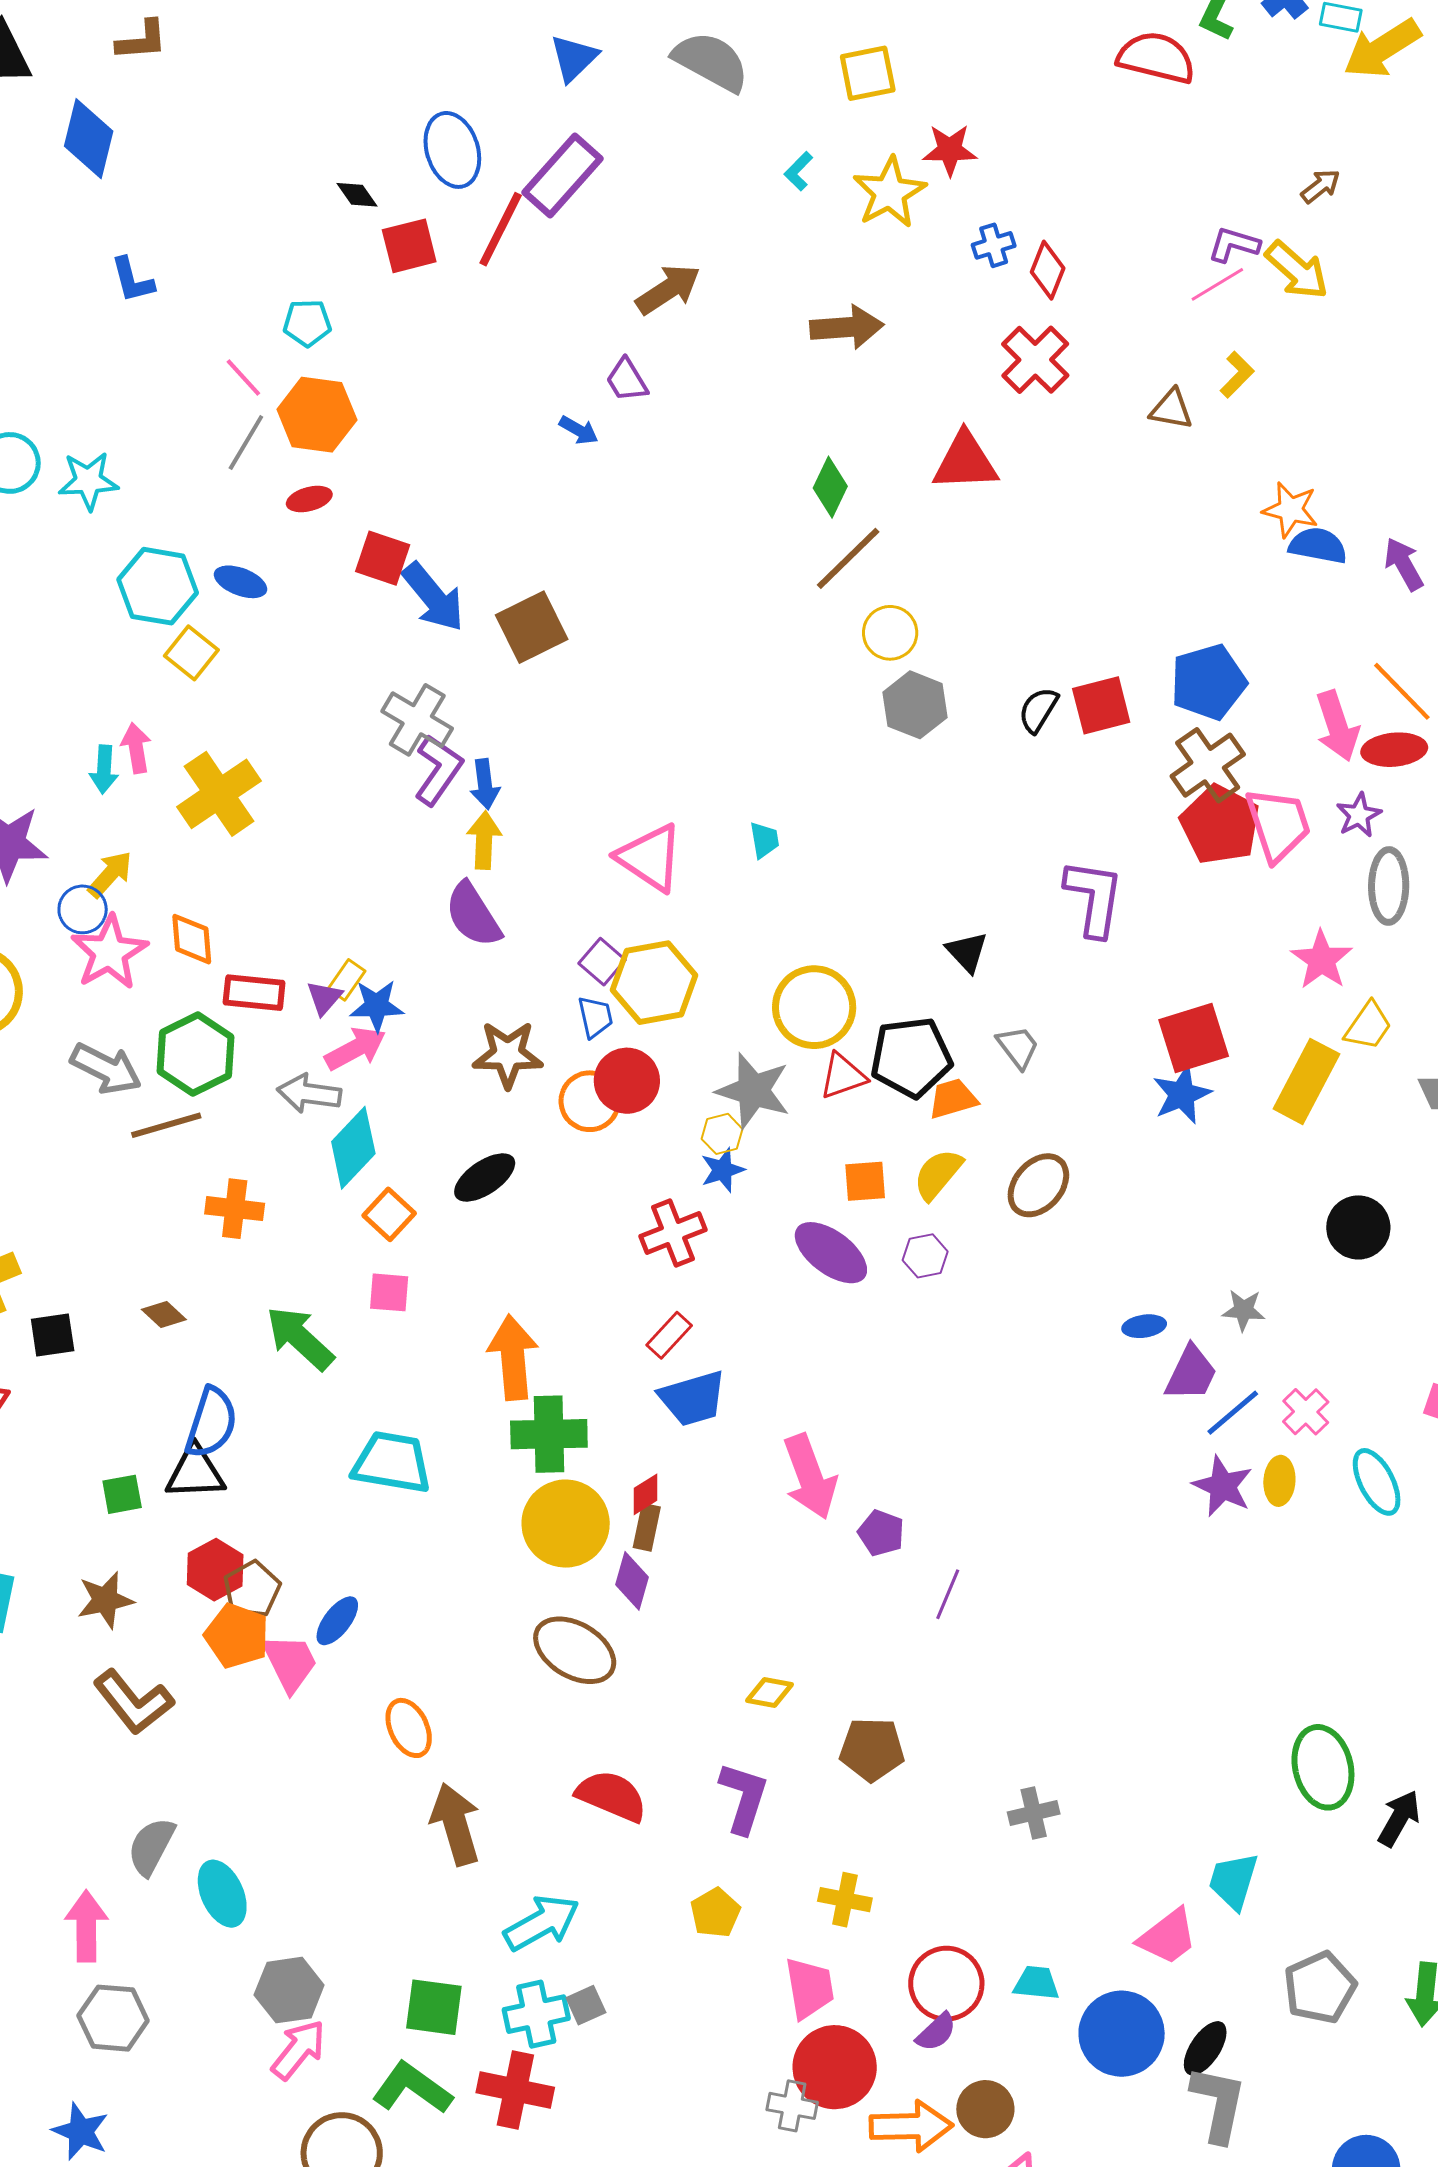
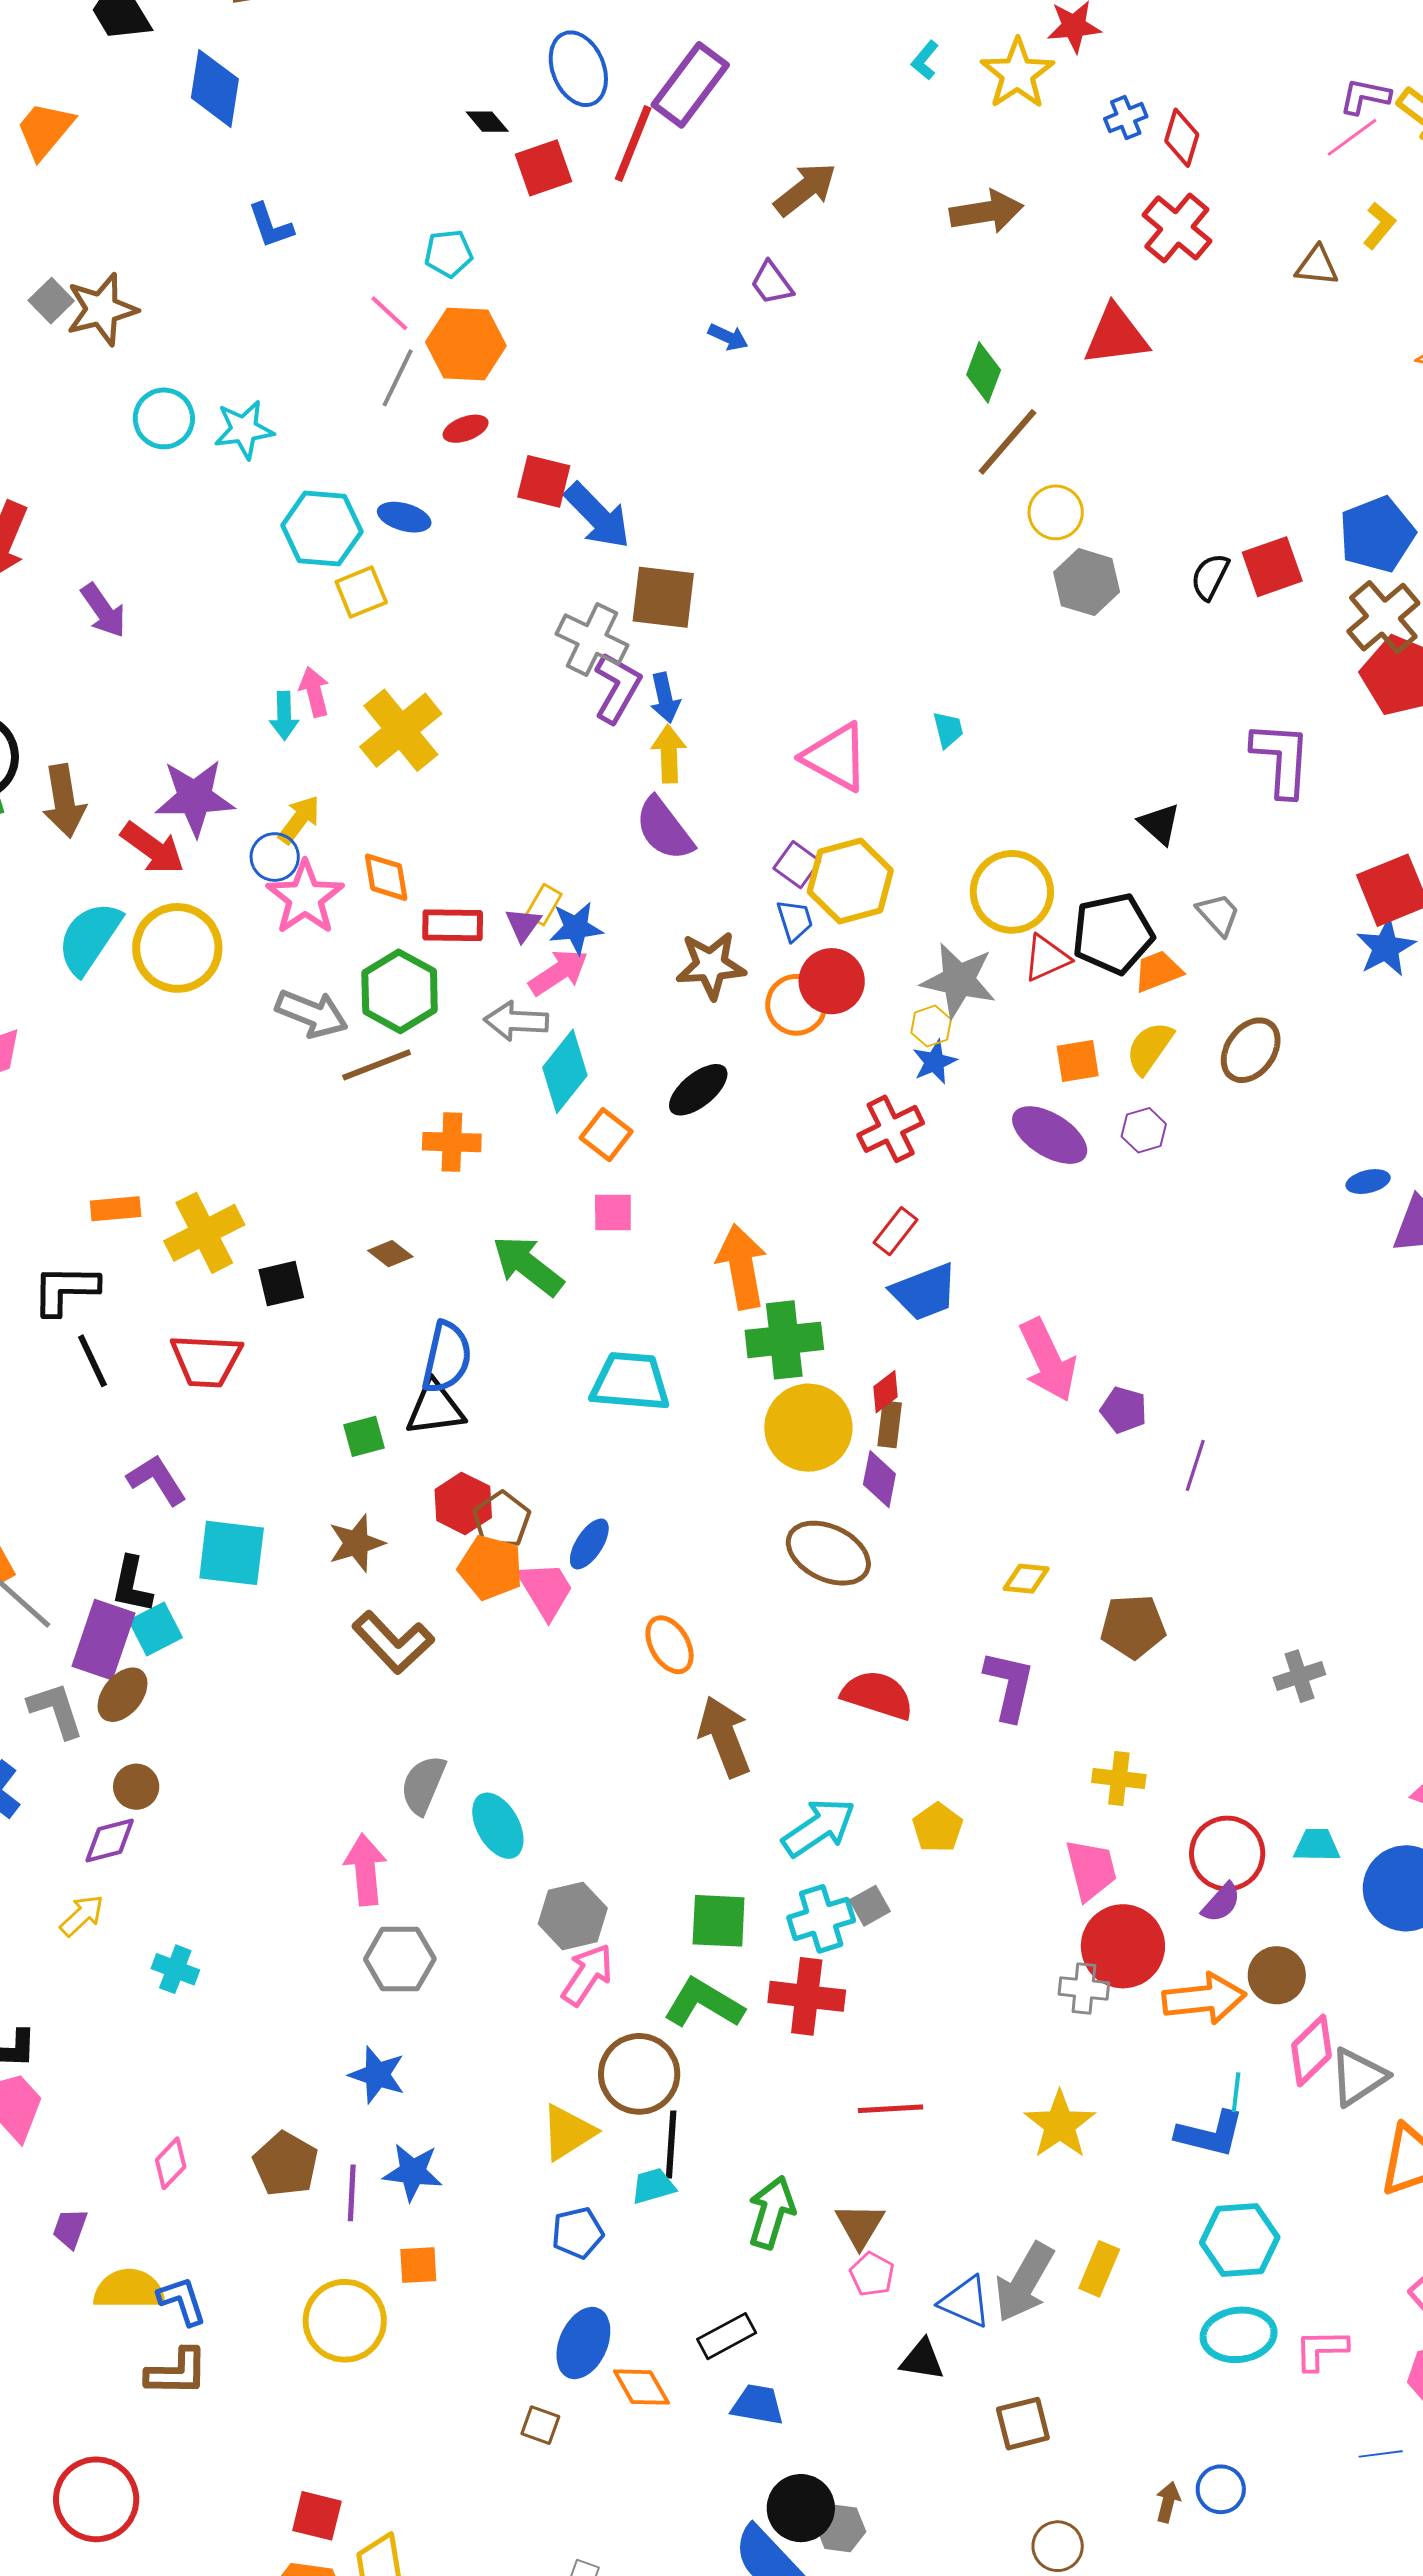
brown square: (532, 627) -> (663, 597), moved, turned 38
yellow square: (191, 653) -> (361, 592), turned 34
yellow pentagon: (715, 1913) -> (938, 1828), moved

